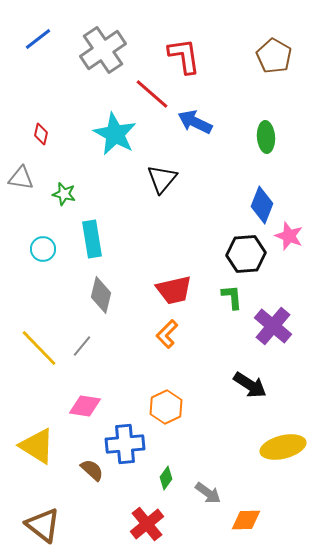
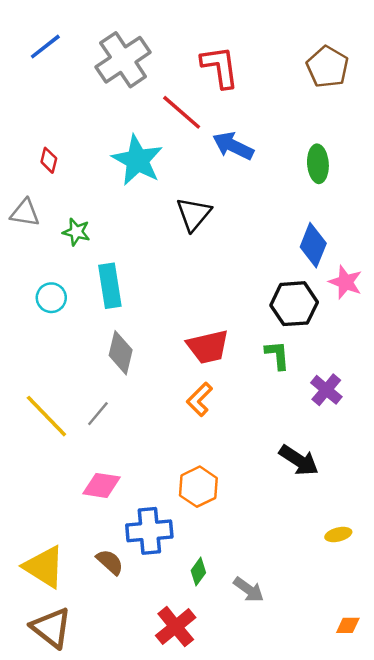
purple cross: (273, 326) -> (326, 390), size x0.7
yellow triangle: (37, 446) -> (44, 567), moved
yellow ellipse: (283, 447) -> (338, 534), size x0.5
orange diamond: (246, 520) -> (348, 625), moved, size x0.7

